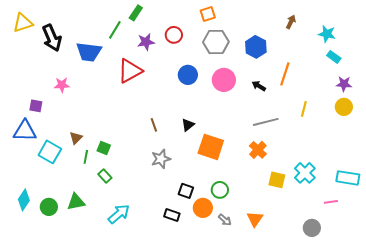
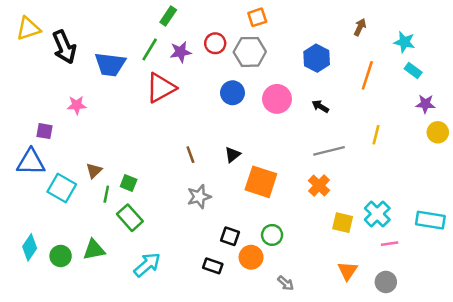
green line: (115, 30) -> (150, 49), moved
gray hexagon: (216, 42) -> (250, 52), moved
orange line: (285, 74) -> (367, 75), moved
yellow circle: (344, 107) -> (438, 132), moved
green rectangle: (105, 176) -> (130, 218), size x1.5
pink line: (331, 202) -> (390, 244), moved
orange triangle: (255, 219) -> (348, 271), moved
gray arrow: (225, 220) -> (286, 283), moved

